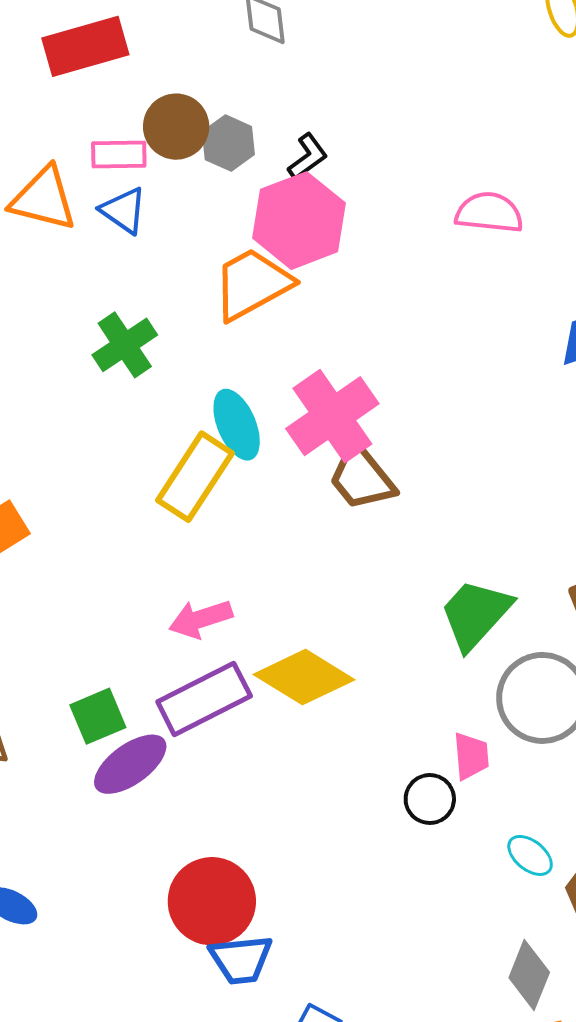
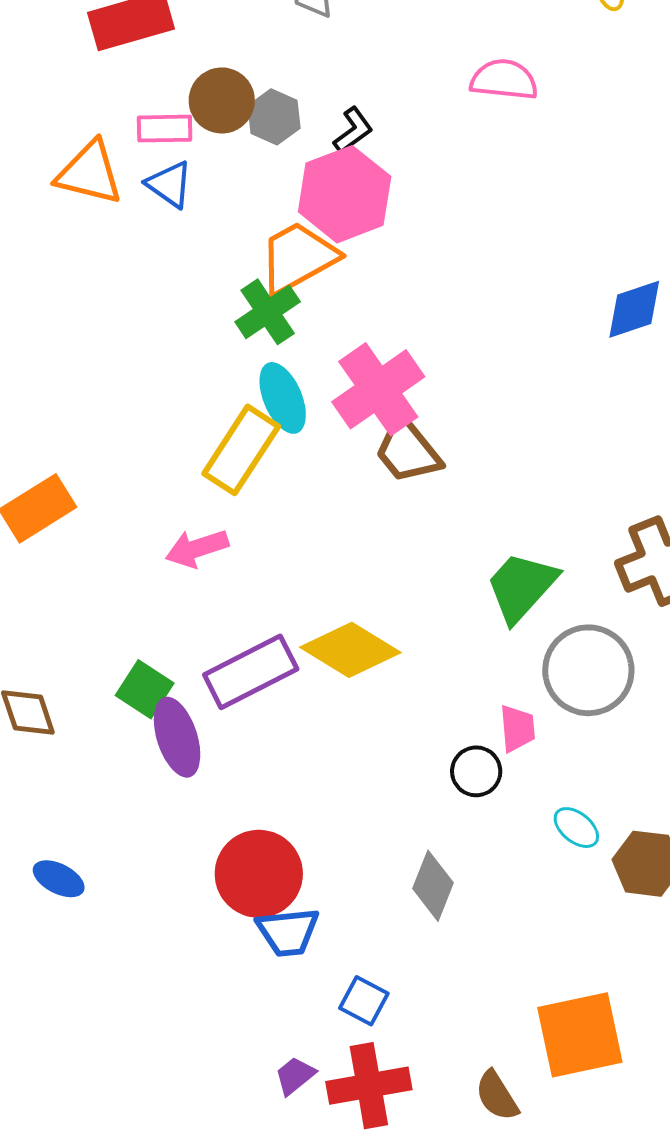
pink semicircle: (489, 213) -> (504, 80), moved
green cross: (125, 345) -> (268, 312), moved
pink arrow: (201, 619) -> (197, 548), moved
green square: (98, 716) -> (145, 689), turned -34
purple ellipse: (130, 764) -> (177, 737), turned -72
gray diamond: (529, 975) -> (433, 886), moved

